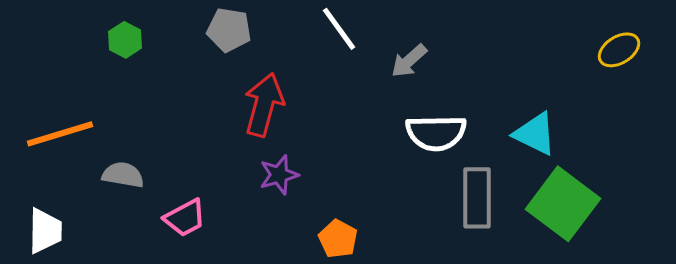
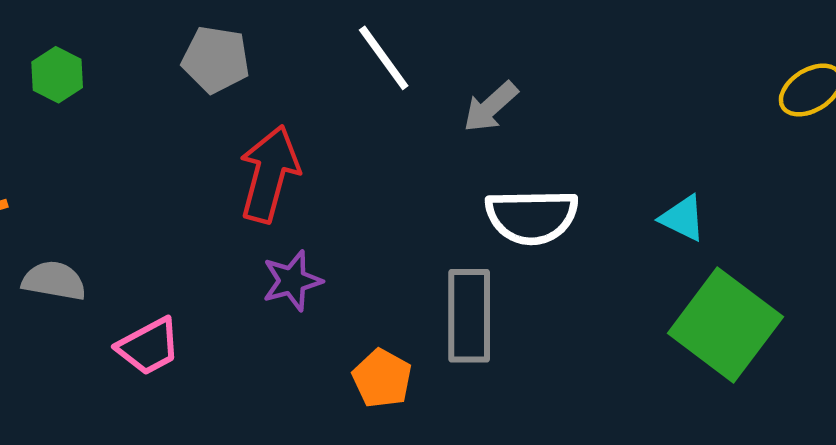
cyan triangle: (535, 134) -> (683, 218), size x0.7
gray rectangle: (477, 198) -> (469, 316), moved

